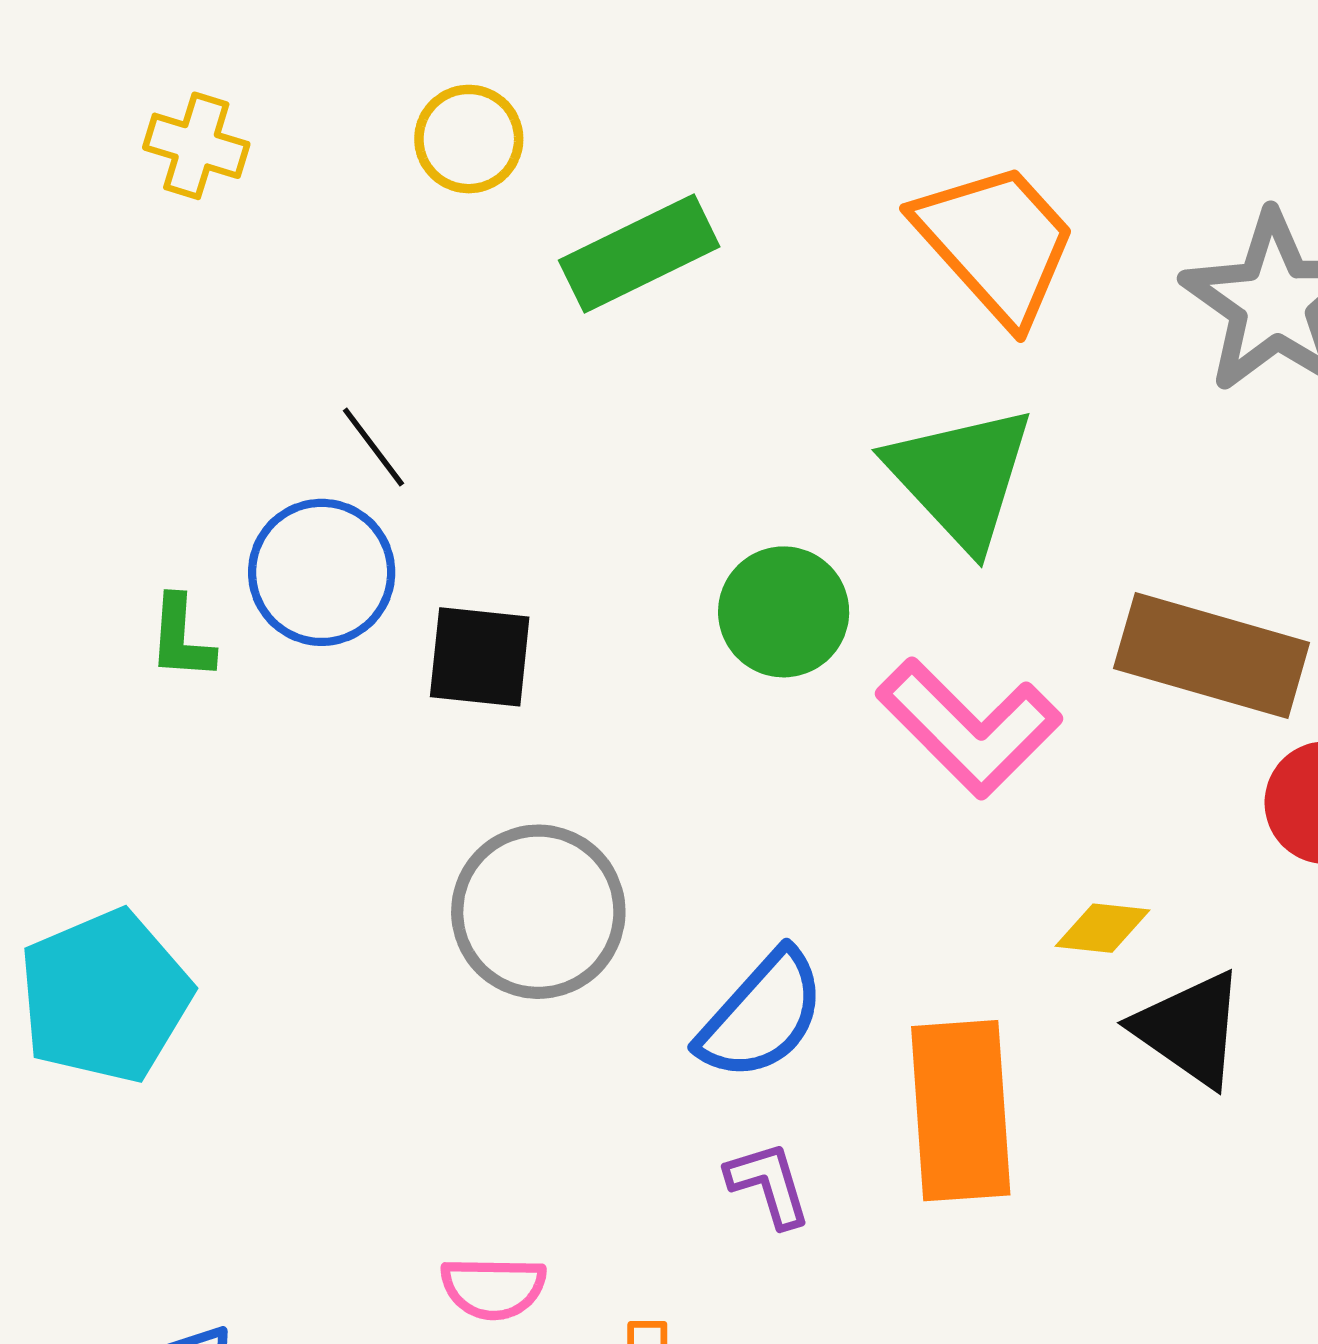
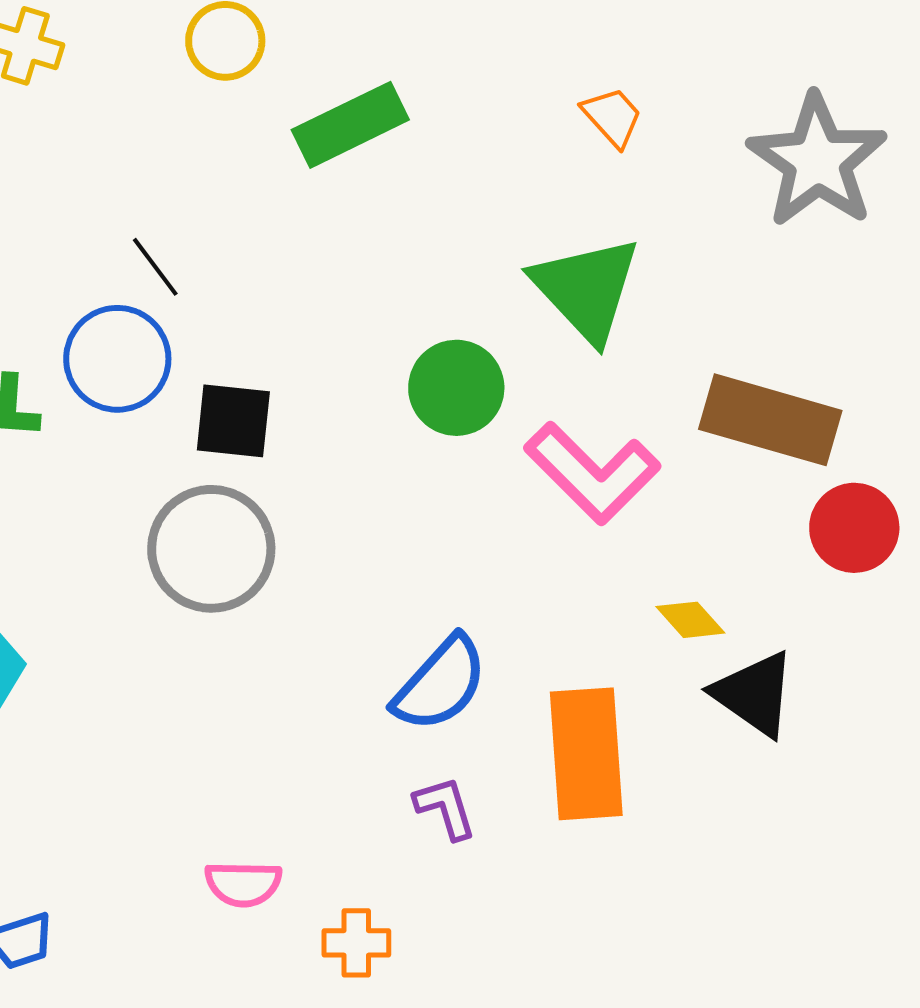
orange trapezoid: (996, 243) -> (612, 117), size x0.5
gray circle: (538, 912) -> (211, 549), moved
yellow diamond: (1103, 928) -> (690, 620), turned 42

